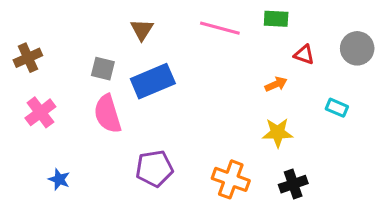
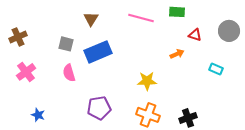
pink semicircle: (108, 114) -> (69, 73), size x0.7
yellow star: (278, 133) -> (147, 81), moved

